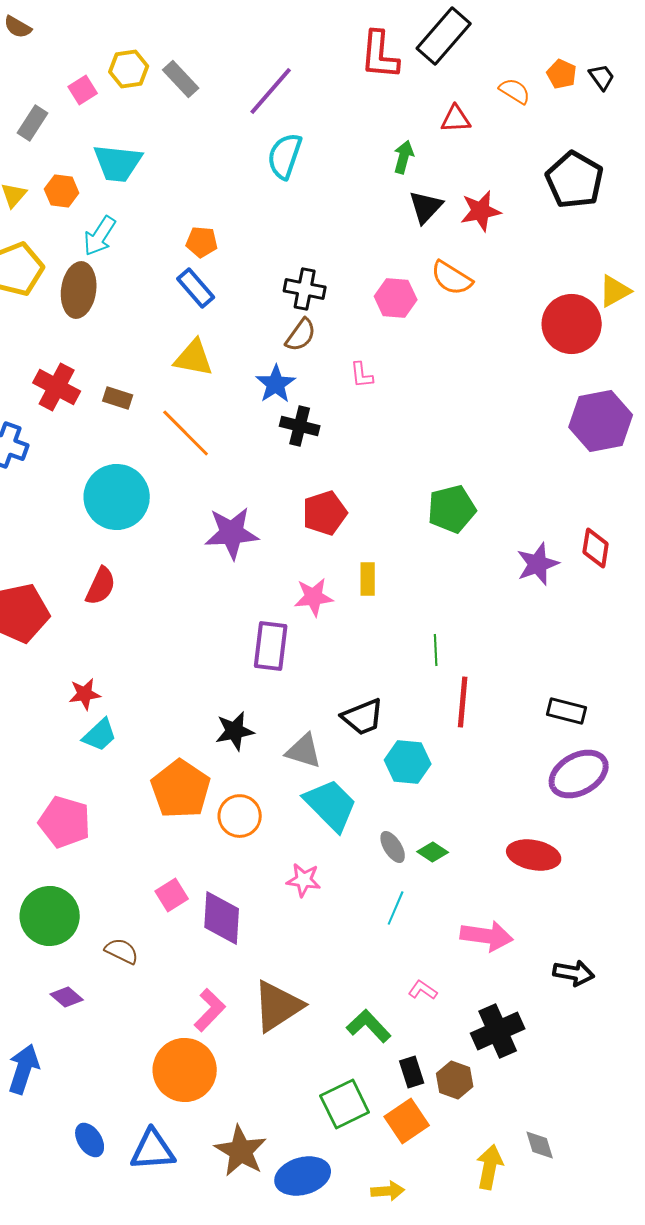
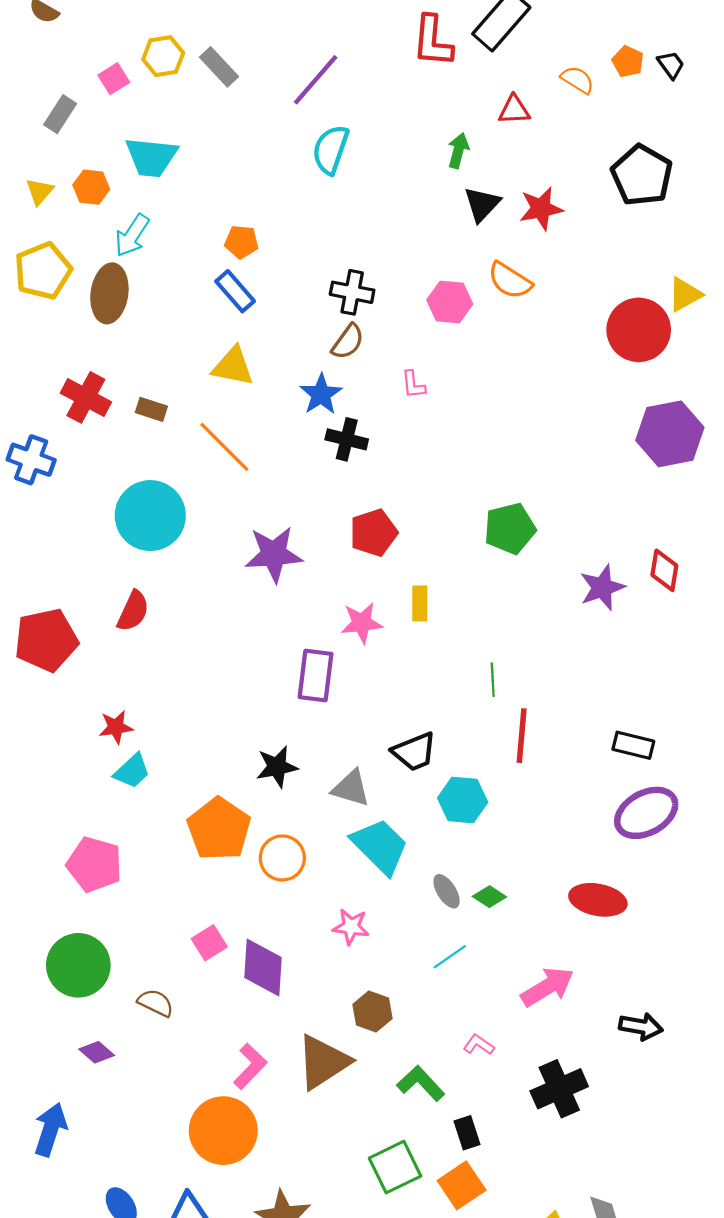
cyan line: (396, 908) -> (450, 957), turned 32
pink arrow: (487, 936) -> (547, 987), turned -39
brown hexagon: (455, 1080) -> (372, 1011), moved

